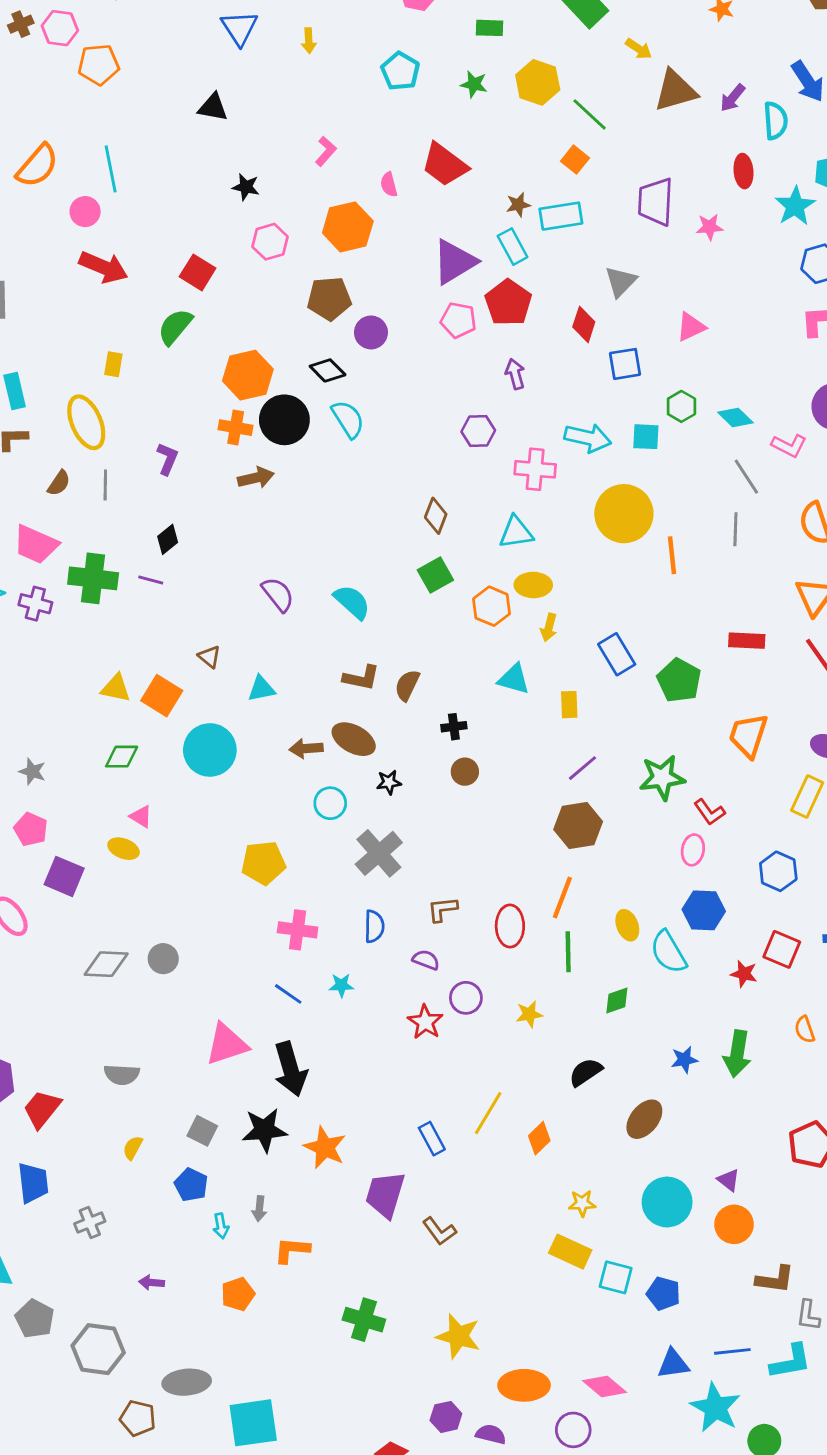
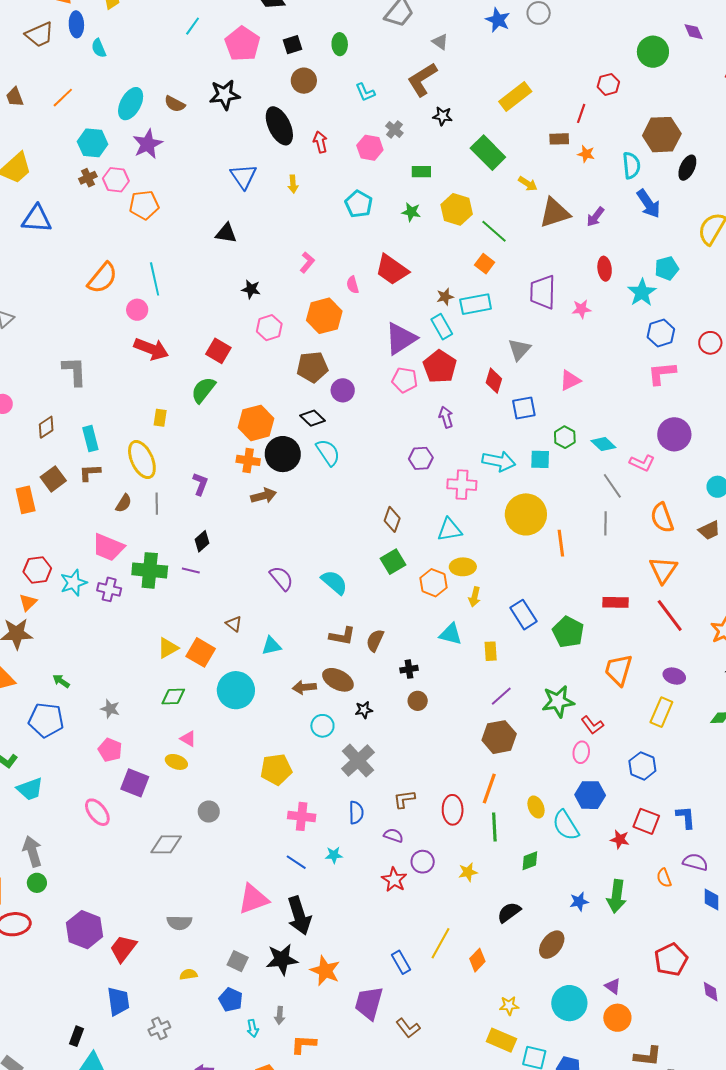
cyan semicircle: (775, 121) -> (631, 165), moved
yellow triangle: (116, 688) -> (168, 648), turned -40
gray circle: (163, 959) -> (209, 812), moved
yellow semicircle: (133, 1148) -> (188, 974), turned 54

